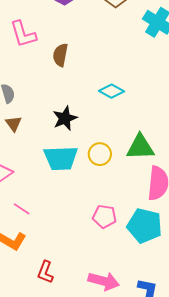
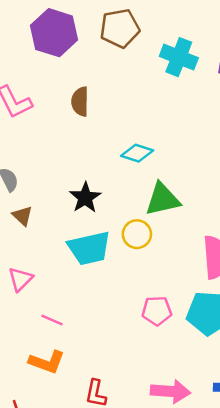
brown semicircle: (60, 55) -> (80, 102), moved
green triangle: (140, 147) -> (163, 199), moved

